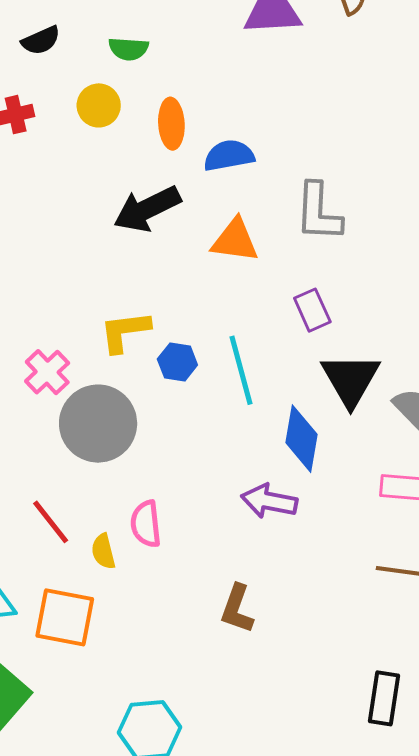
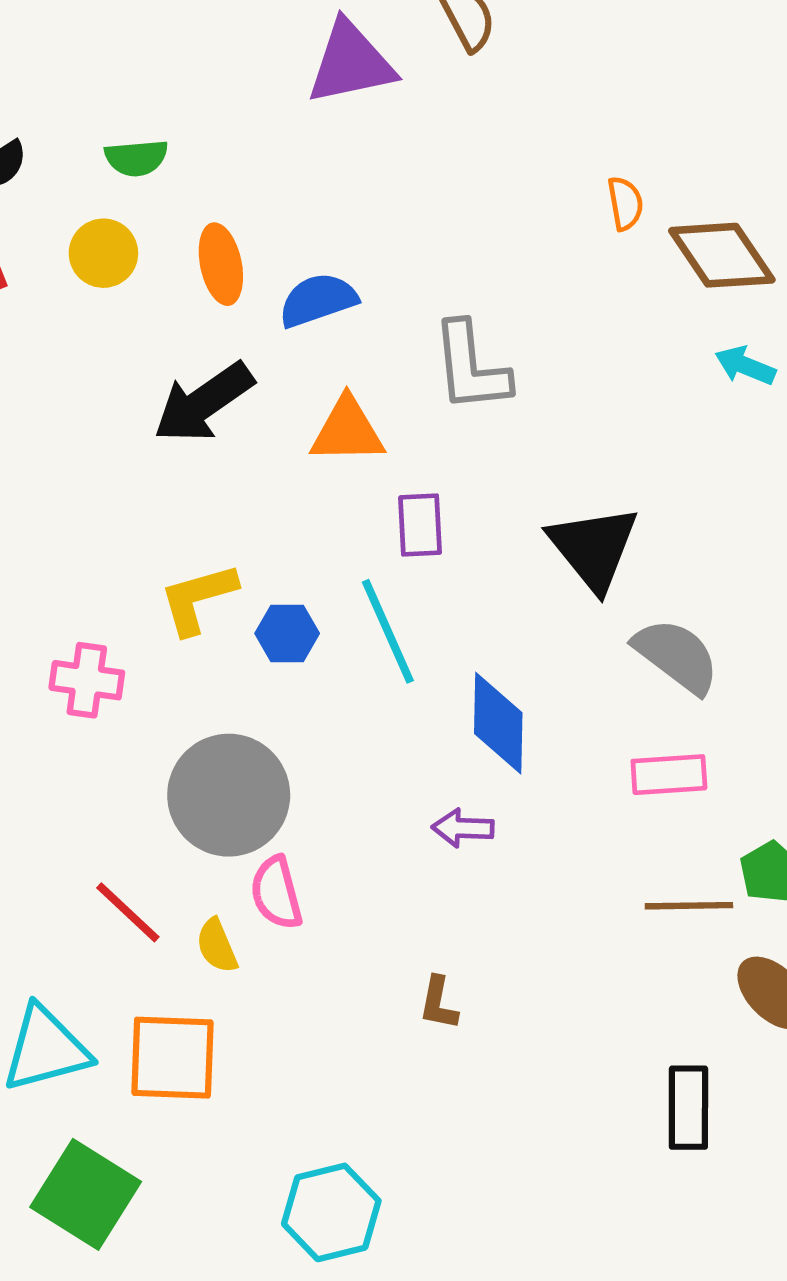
purple rectangle: (312, 310) -> (420, 525), moved, turned 30
pink cross: (47, 372) -> (87, 680), turned -30
black triangle: (351, 380) -> (594, 548), moved
gray circle: (98, 424) -> (229, 795), moved
purple arrow: (269, 501) -> (463, 828), size x0.7
brown L-shape: (237, 609) -> (438, 1003), size x0.7

